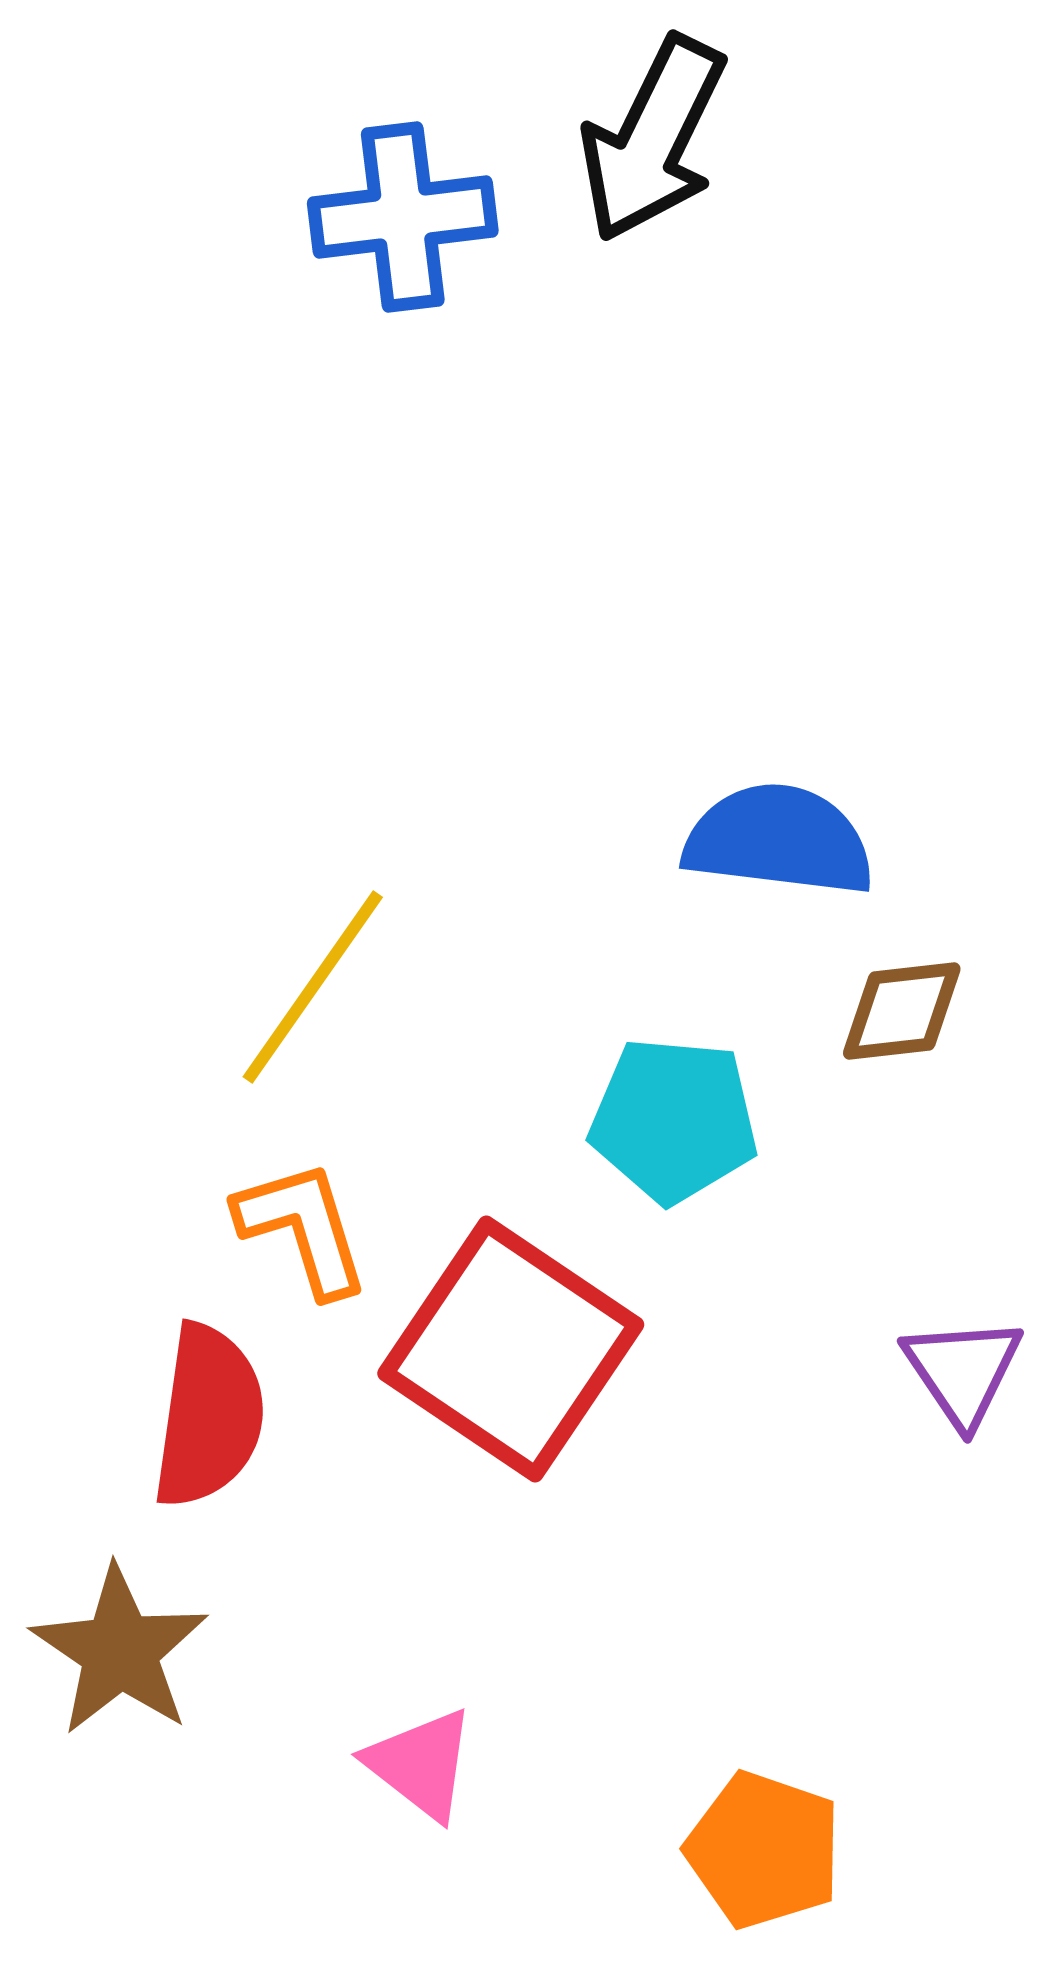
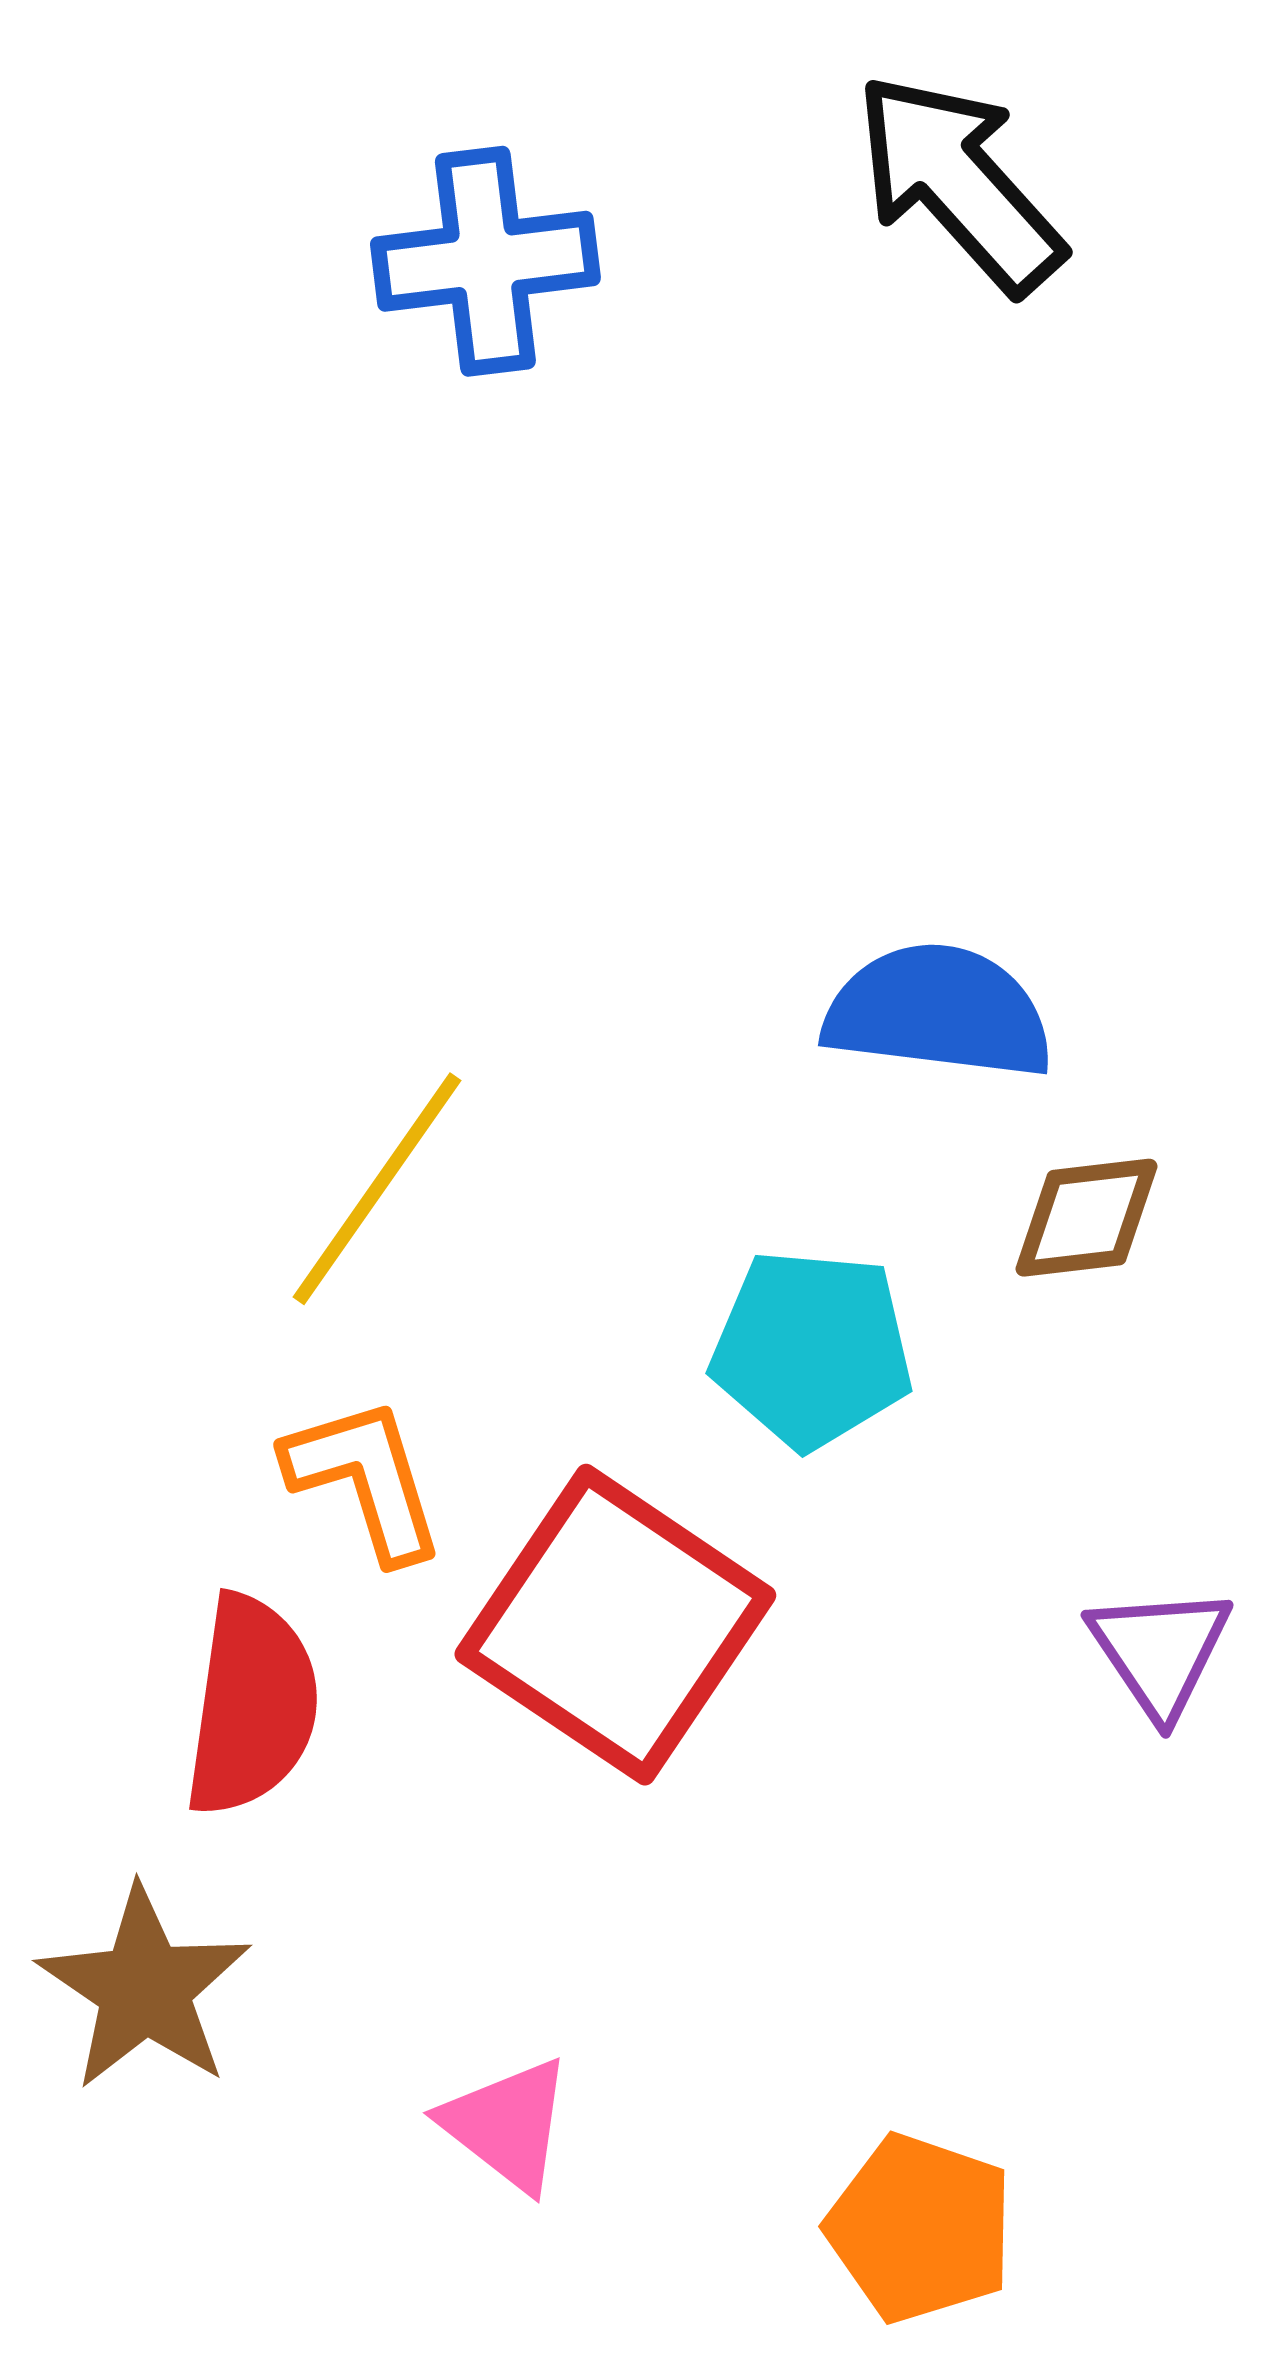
black arrow: (653, 139) -> (959, 183), moved, turned 112

